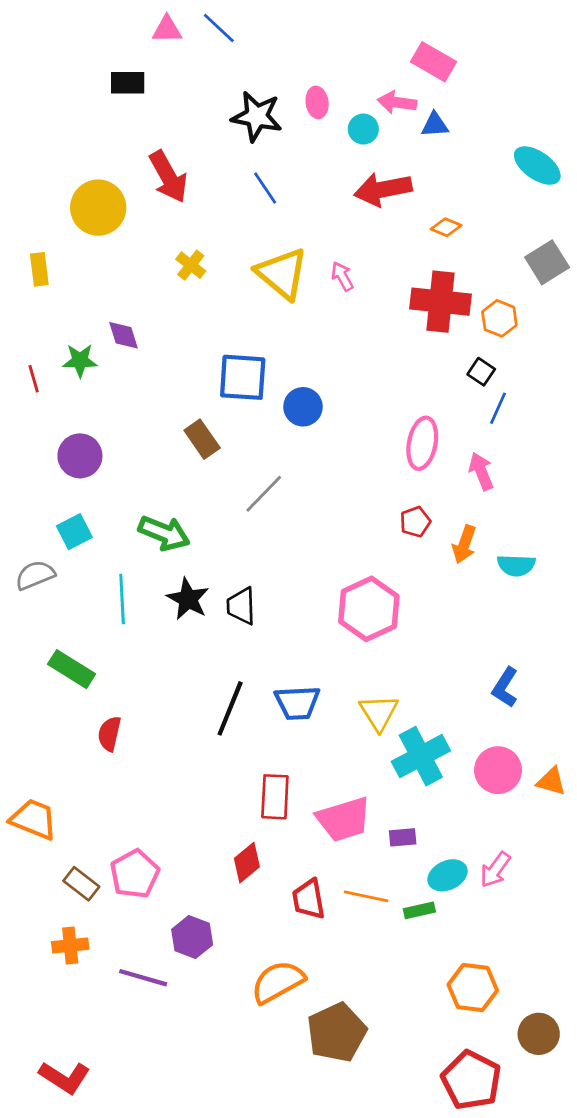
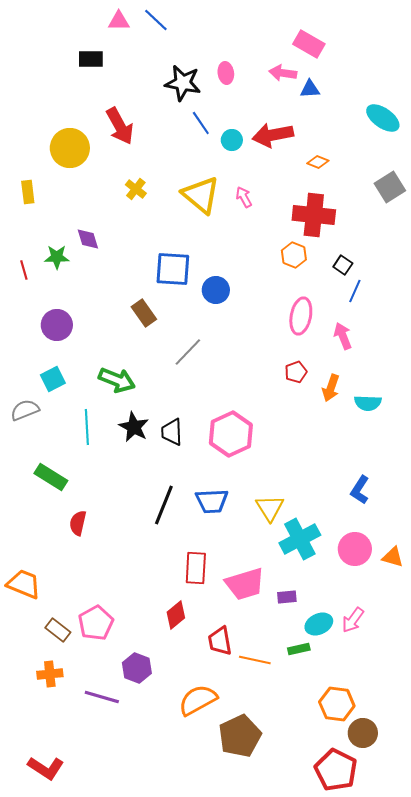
cyan circle: (363, 129) -> (232, 140), moved
blue line: (265, 188) -> (201, 123), moved
orange hexagon: (499, 318) -> (294, 255), moved
pink hexagon: (369, 609) -> (231, 434), moved
orange line: (366, 896) -> (255, 660), moved
brown circle: (539, 1034) -> (363, 733), moved

